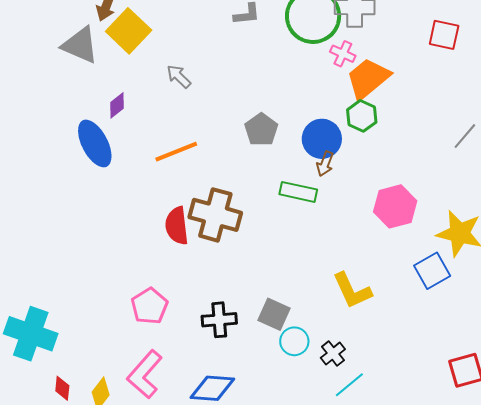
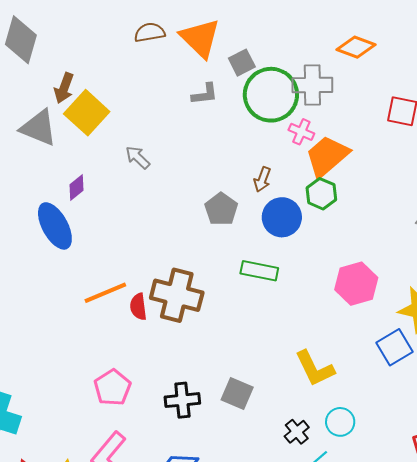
orange line: (176, 152) -> (105, 293), moved
brown arrow: (325, 164) -> (262, 179), moved
red semicircle: (177, 226) -> (138, 307), size x0.7
cyan circle: (294, 341) -> (340, 422), moved

